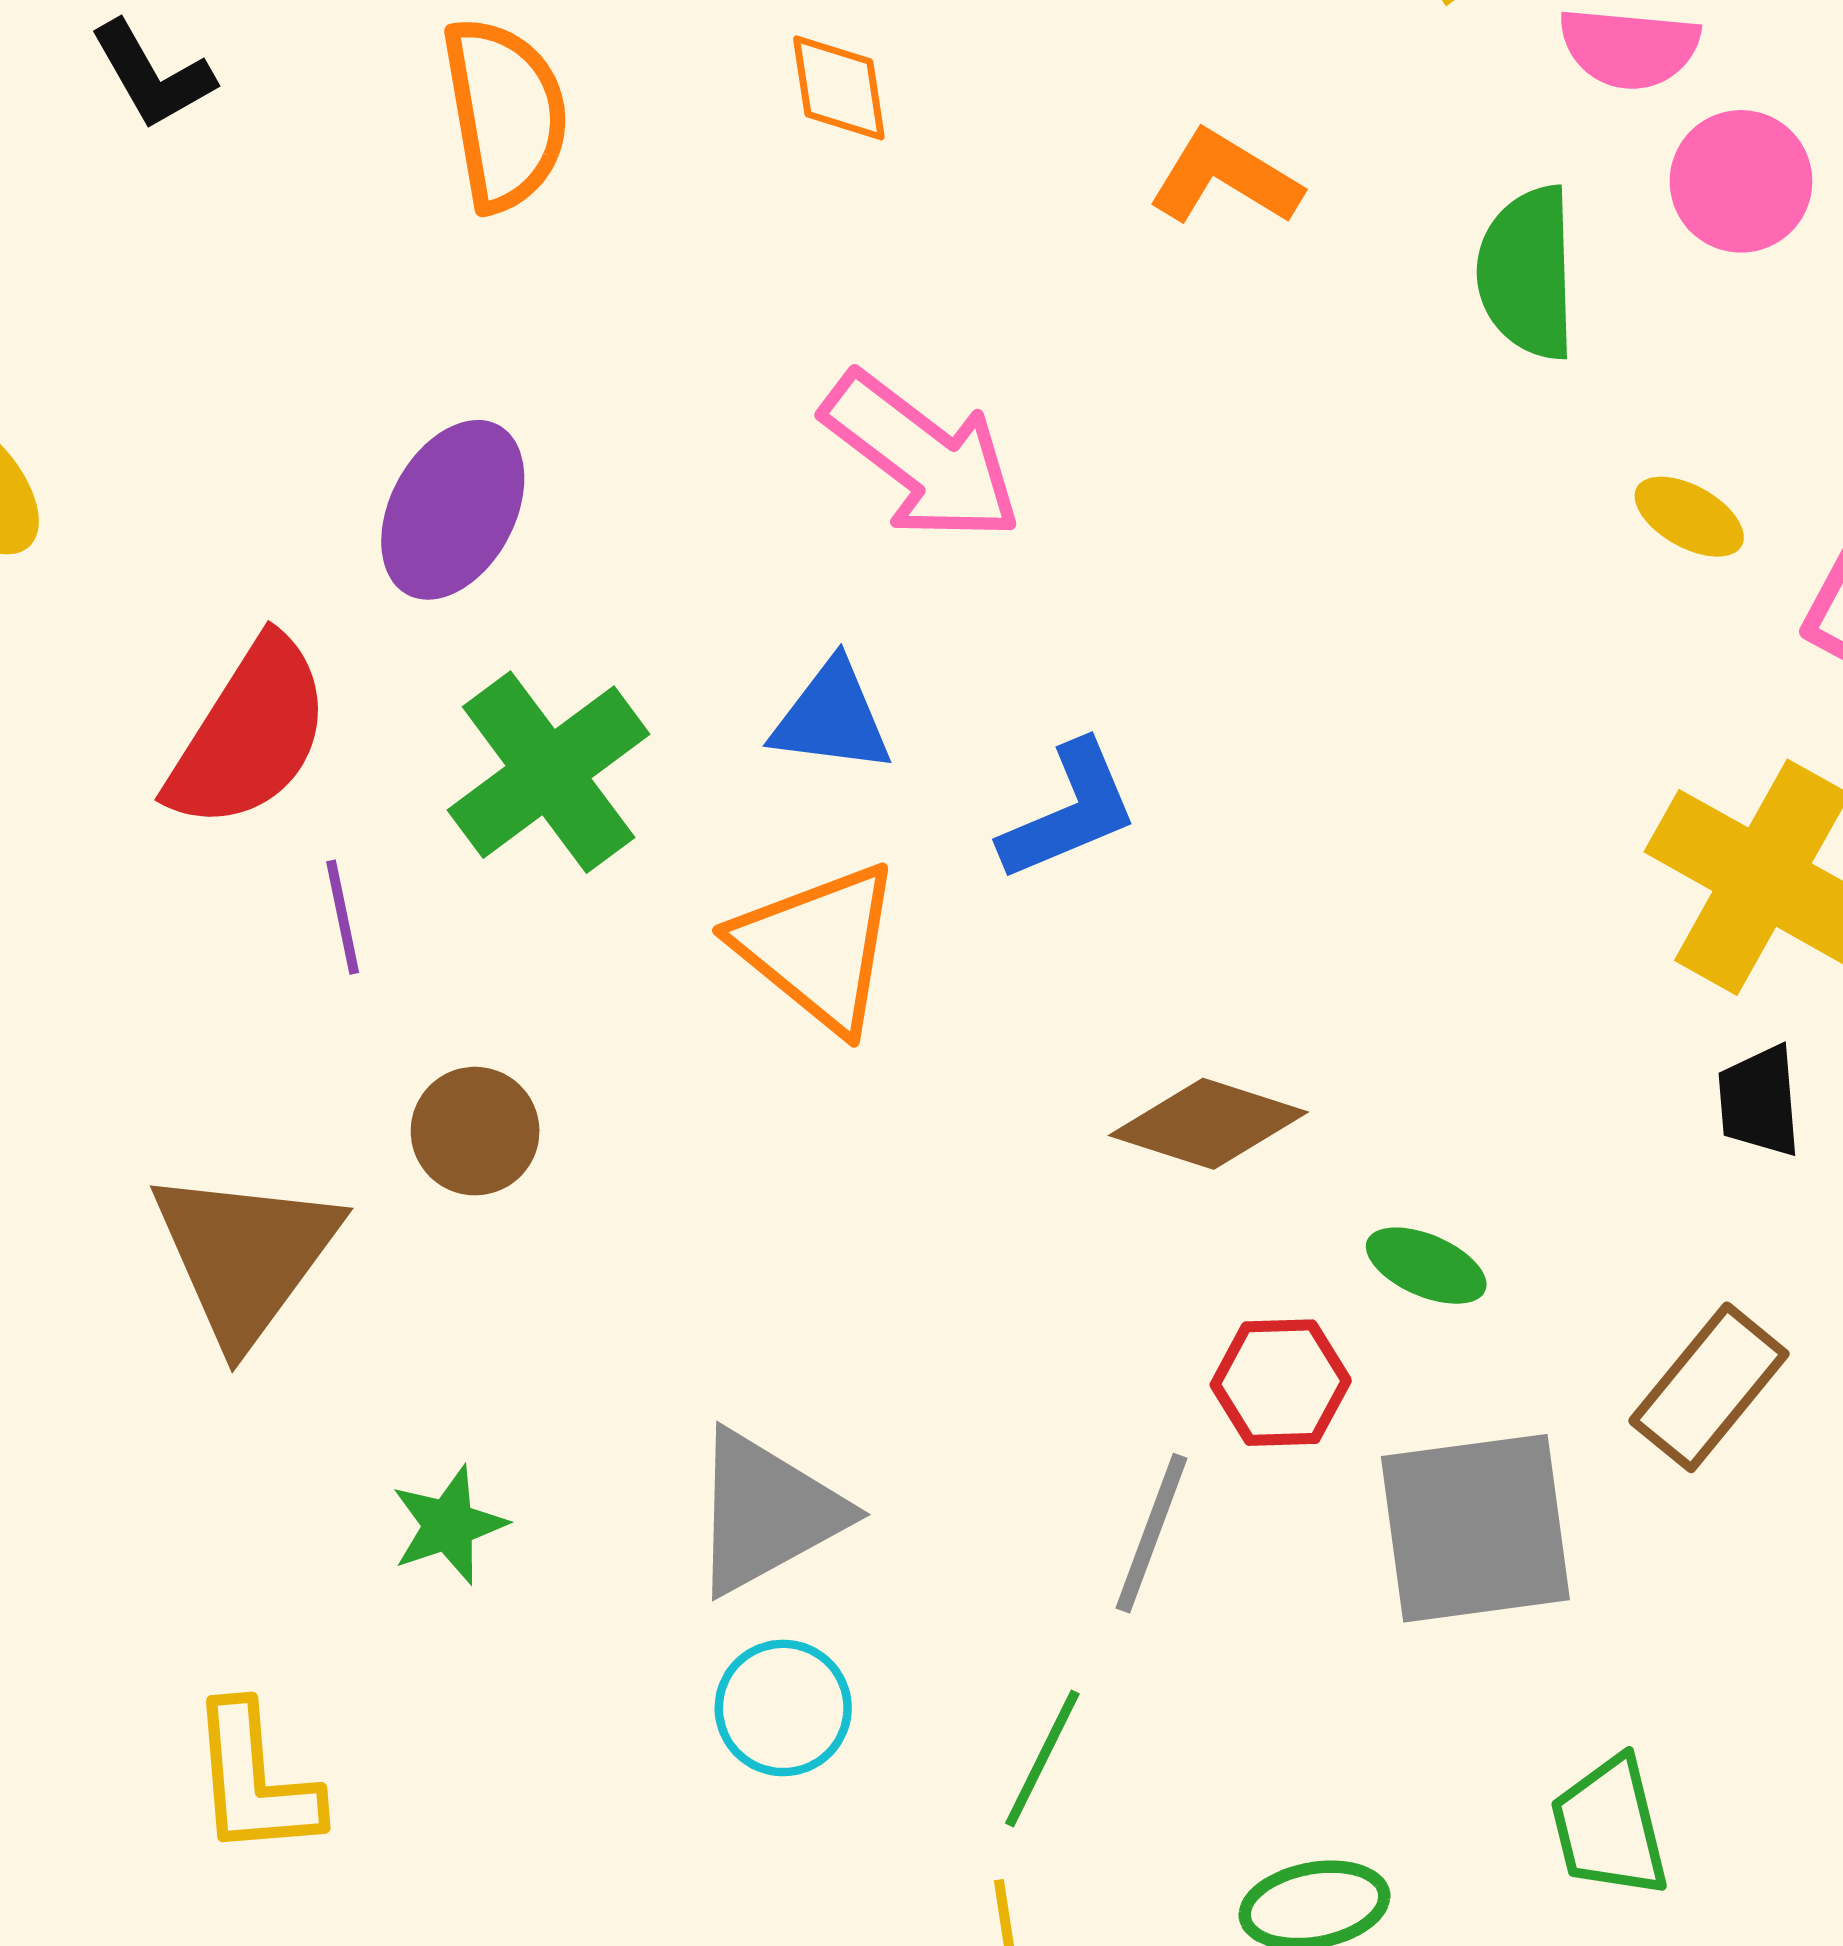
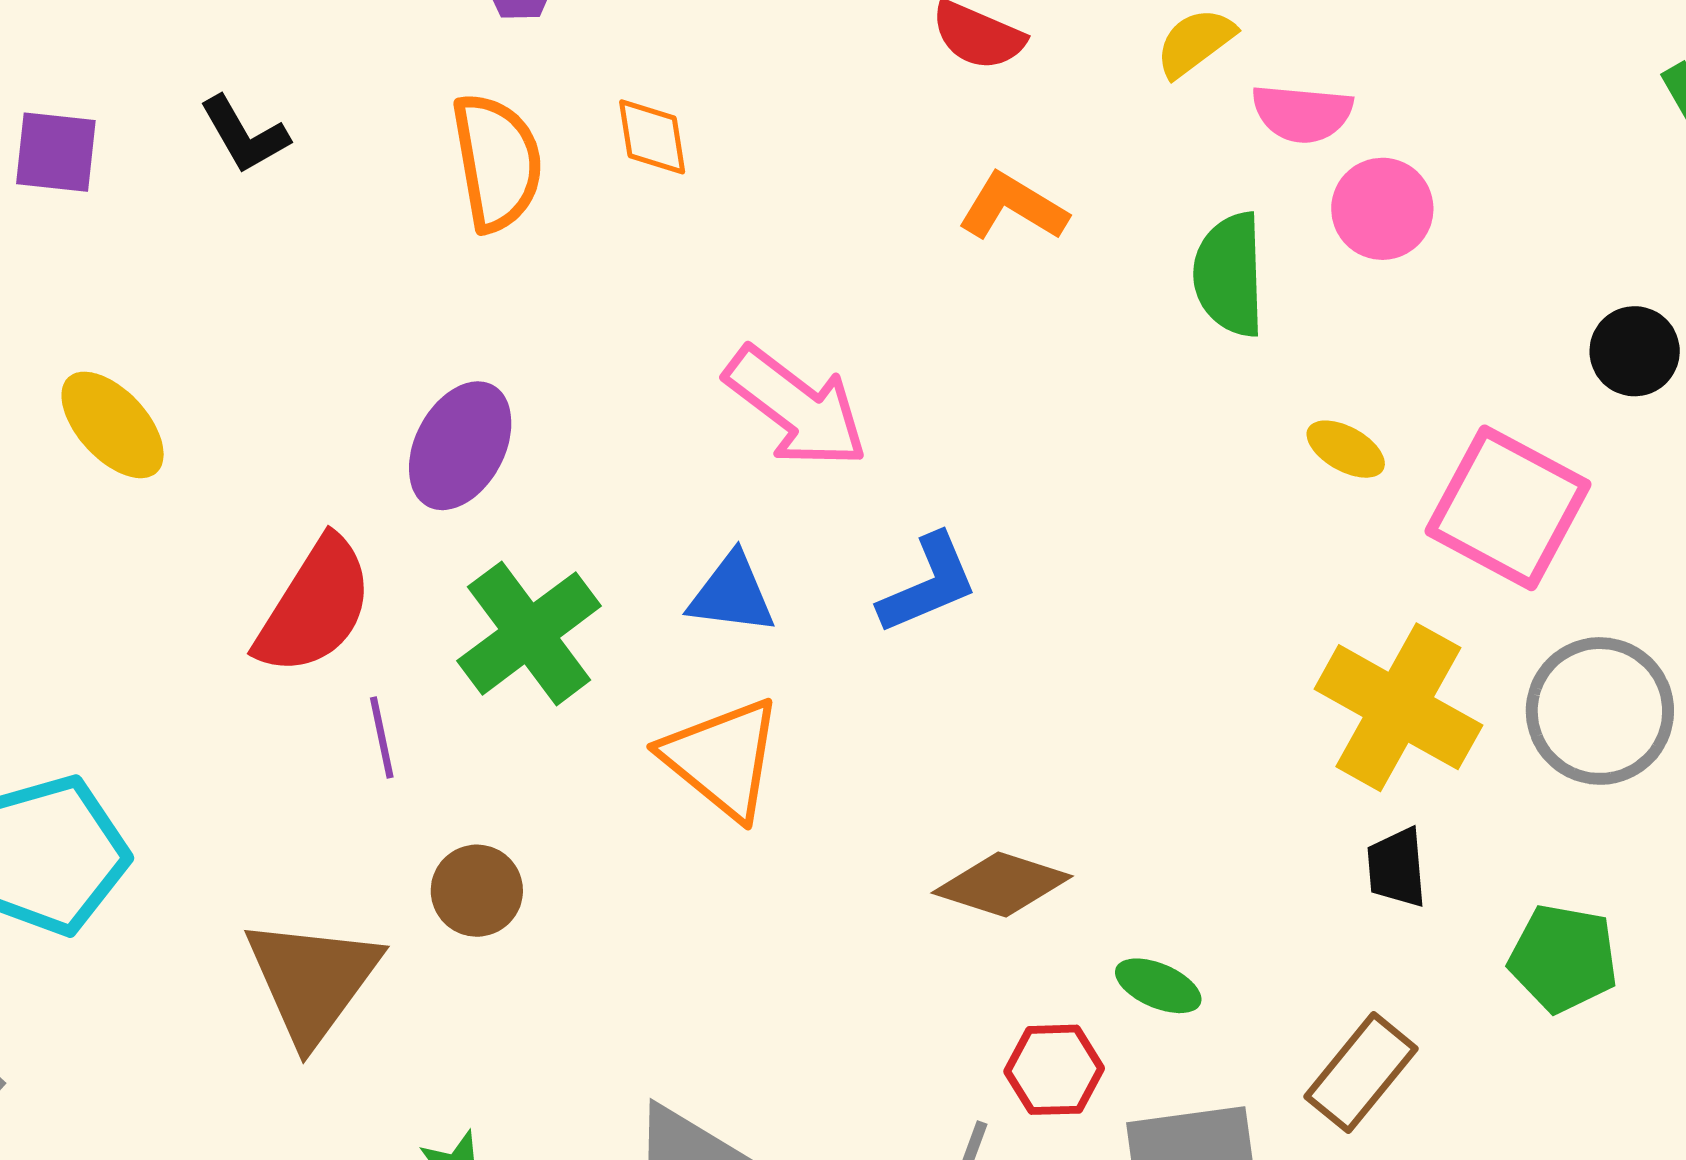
orange diamond: (839, 88) -> (652, 137), moved
blue L-shape: (1069, 811) -> (928, 584), moved

